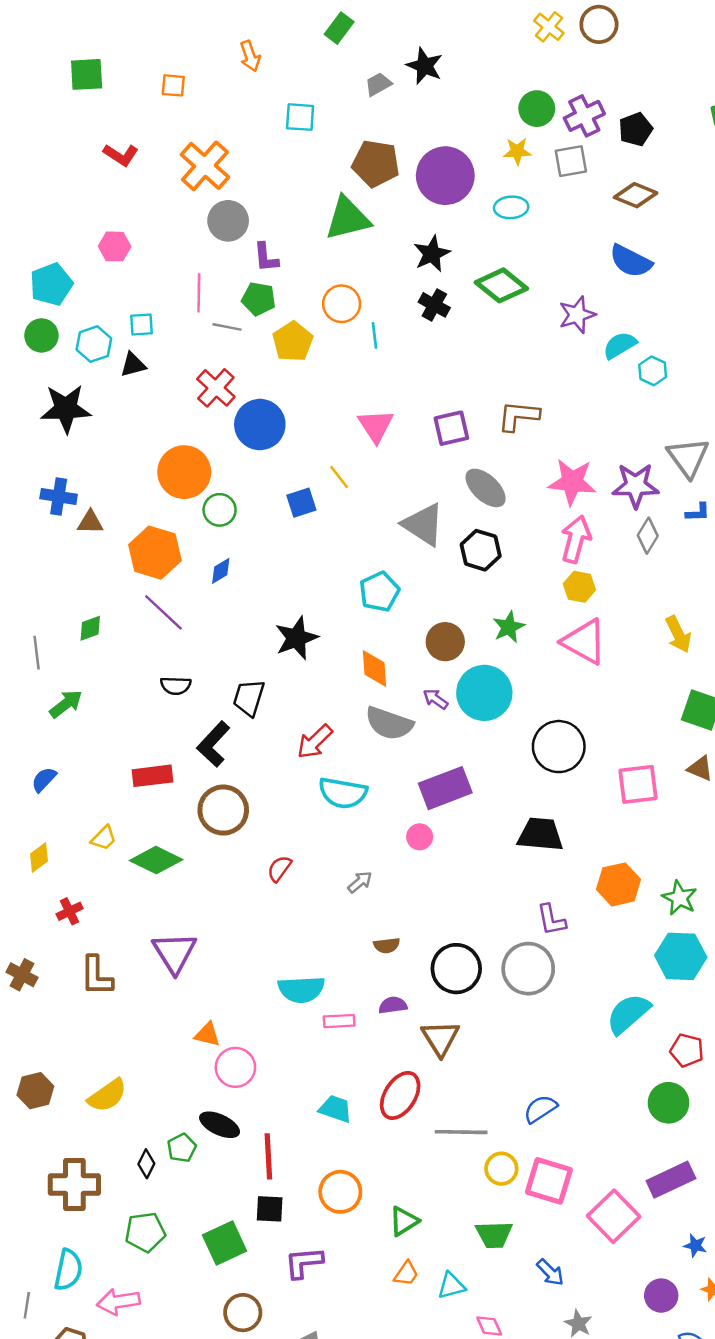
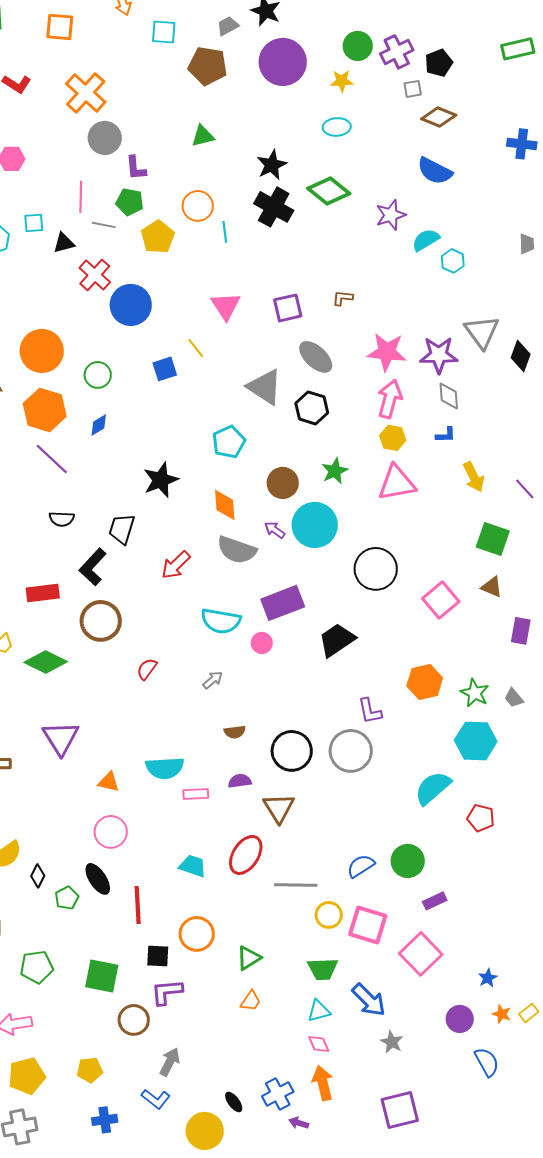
orange square: (173, 85) -> (60, 27), size x1.4
cyan square: (300, 117) -> (164, 32), moved
gray square: (571, 161) -> (413, 89), moved, size x0.7
brown pentagon: (376, 163) -> (208, 66), moved
purple circle: (445, 176) -> (283, 62), moved
green triangle: (348, 218) -> (203, 136), size x0.6
black cross: (434, 305) -> (274, 207), size x1.5
black triangle: (133, 365) -> (64, 243), moved
brown L-shape: (518, 416) -> (343, 298), size x0.6
orange circle: (184, 472) -> (42, 351), moved
blue L-shape: (698, 512) -> (446, 435), moved
gray diamond: (648, 536) -> (449, 396), turned -36
pink triangle: (584, 642) -> (397, 483), turned -39
pink square: (638, 784) -> (441, 600), turned -33
cyan semicircle: (343, 793) -> (221, 621), moved
black trapezoid: (540, 834) -> (337, 640), moved, turned -39
orange triangle: (207, 1034) -> (109, 782), moved
green circle: (669, 1103) -> (408, 861), moved
black ellipse: (220, 1125) -> (98, 879), turned 32
black diamond: (146, 1164) -> (38, 876), moved
purple rectangle: (671, 1180) -> (435, 901), moved, size x0.6
black square: (270, 1209) -> (158, 956), moved
green square: (224, 1243) -> (102, 976), turned 36
blue star: (695, 1246) -> (488, 978), turned 30
blue arrow: (550, 1272) -> (369, 1000), size x1.5
cyan triangle: (451, 1286) -> (319, 1011), moved
brown circle: (243, 1313) -> (134, 1020), moved

